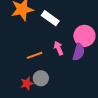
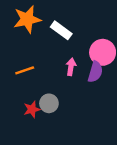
pink arrow: (59, 48) -> (71, 67), turned 32
orange line: (35, 55) -> (25, 70), moved

